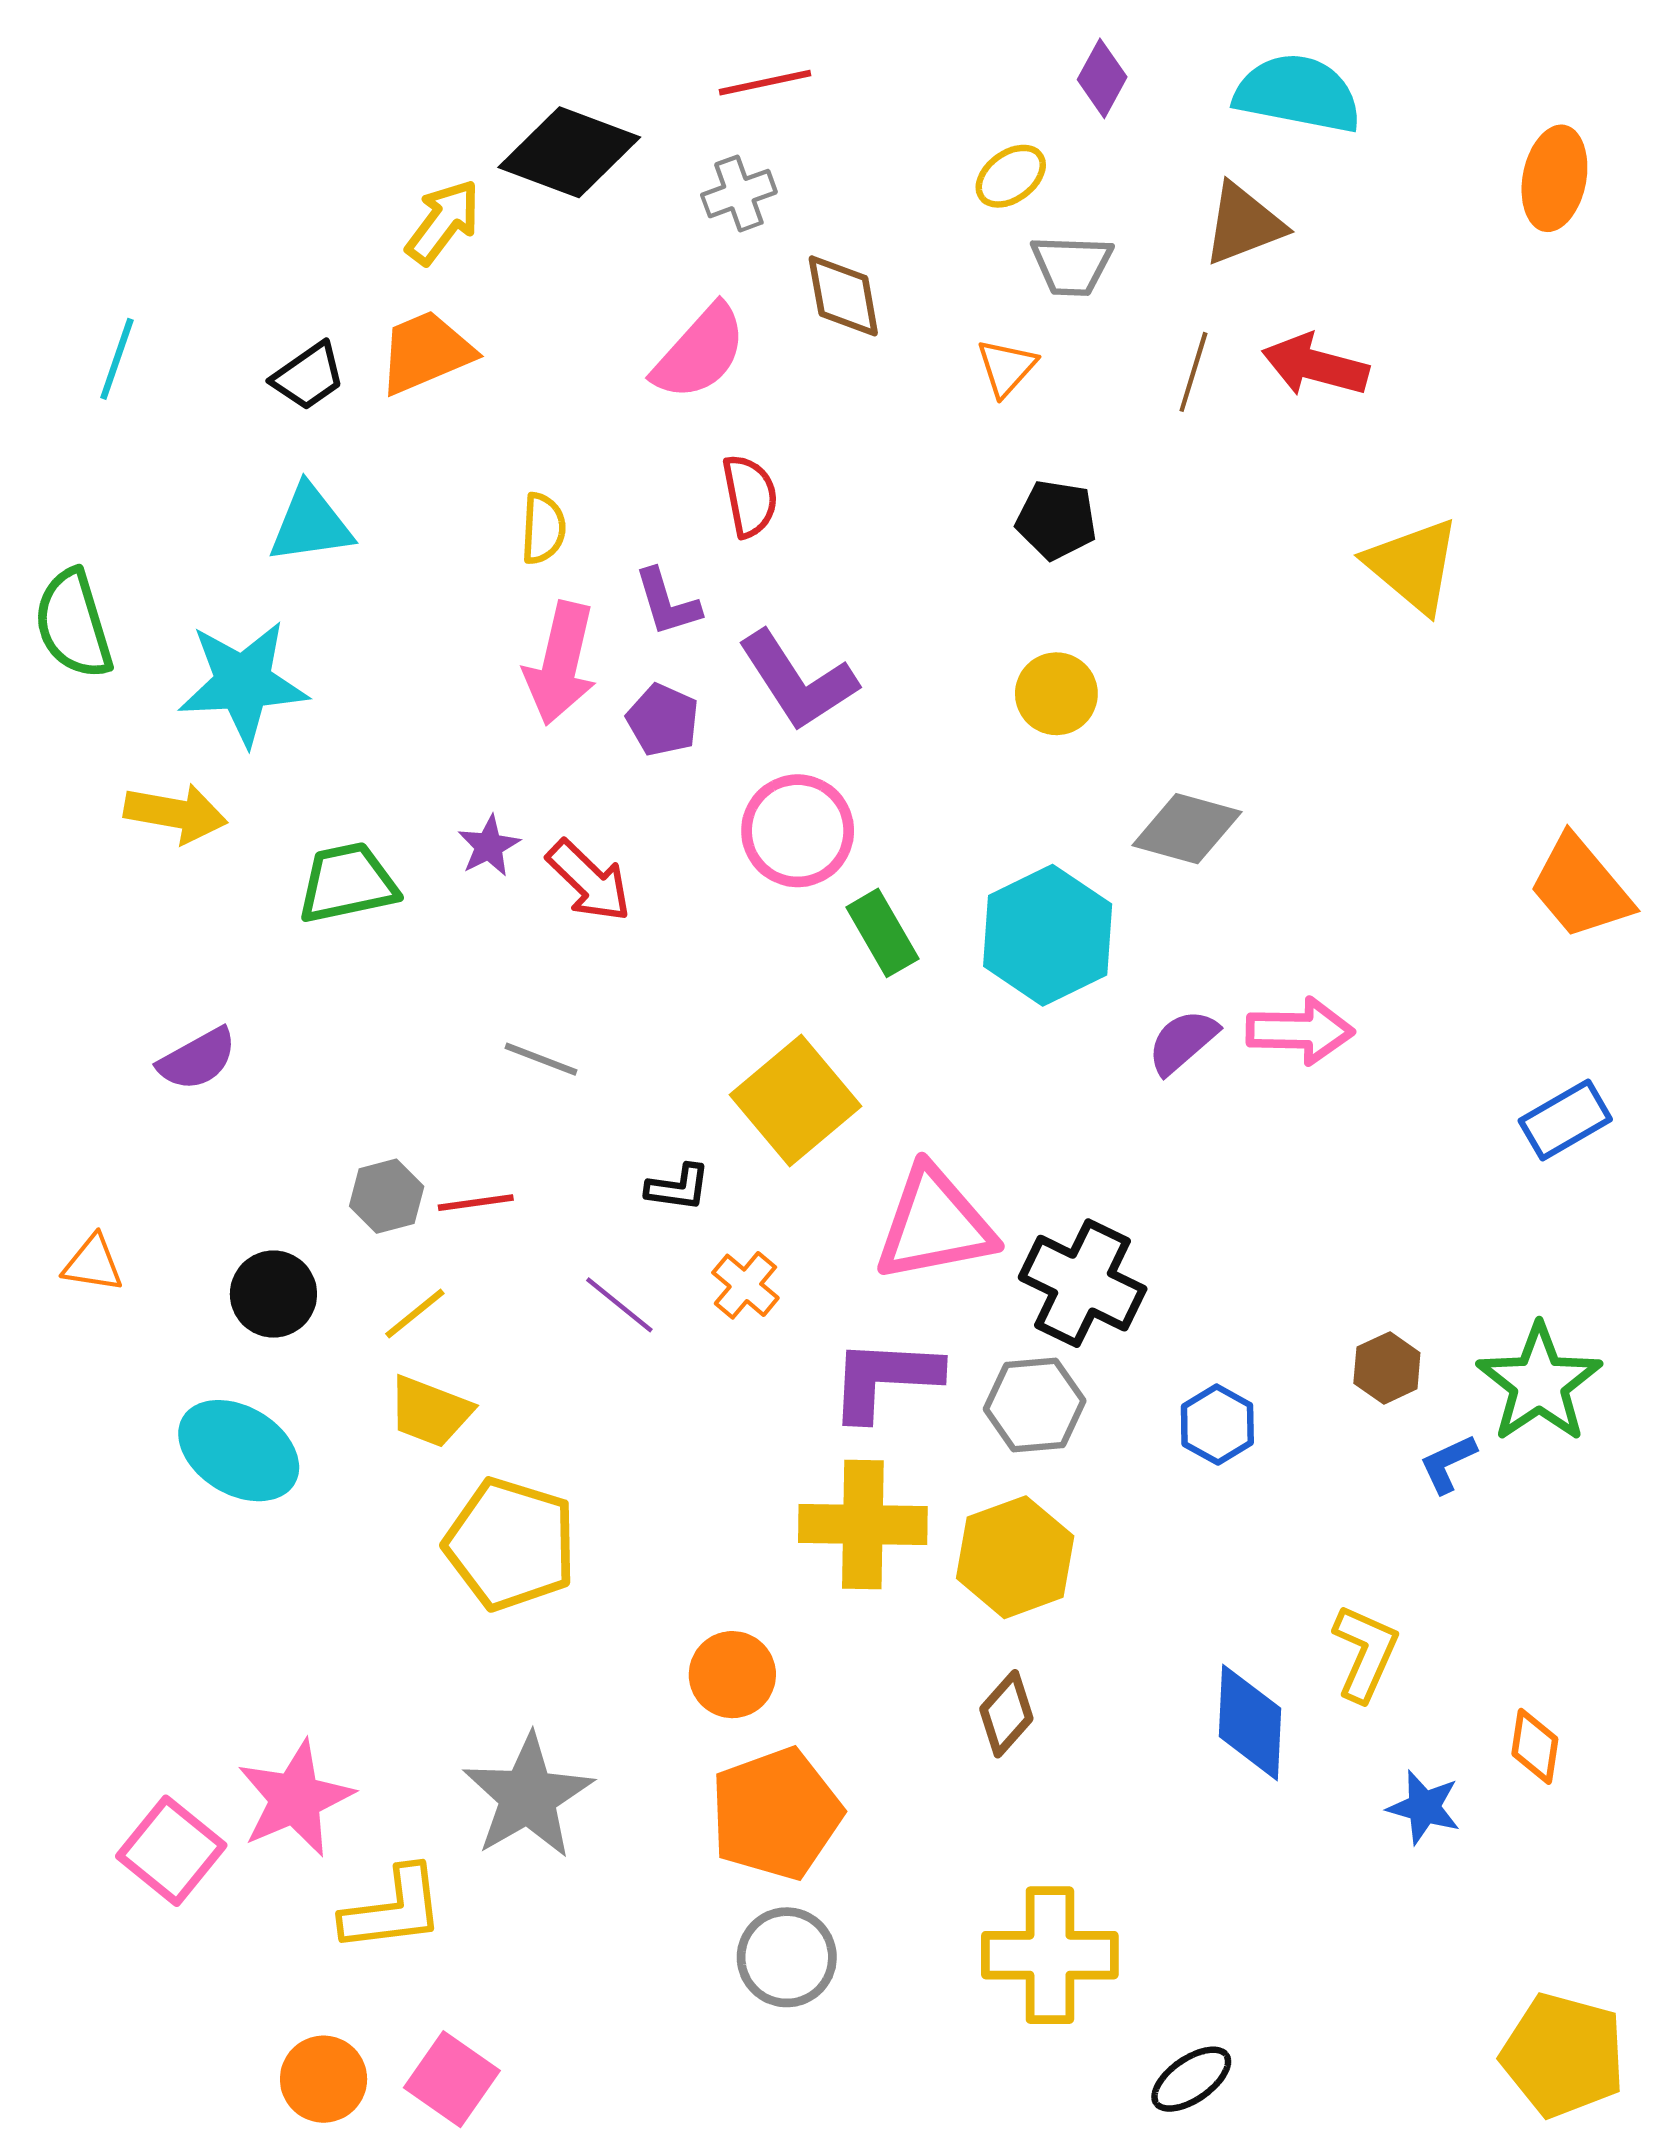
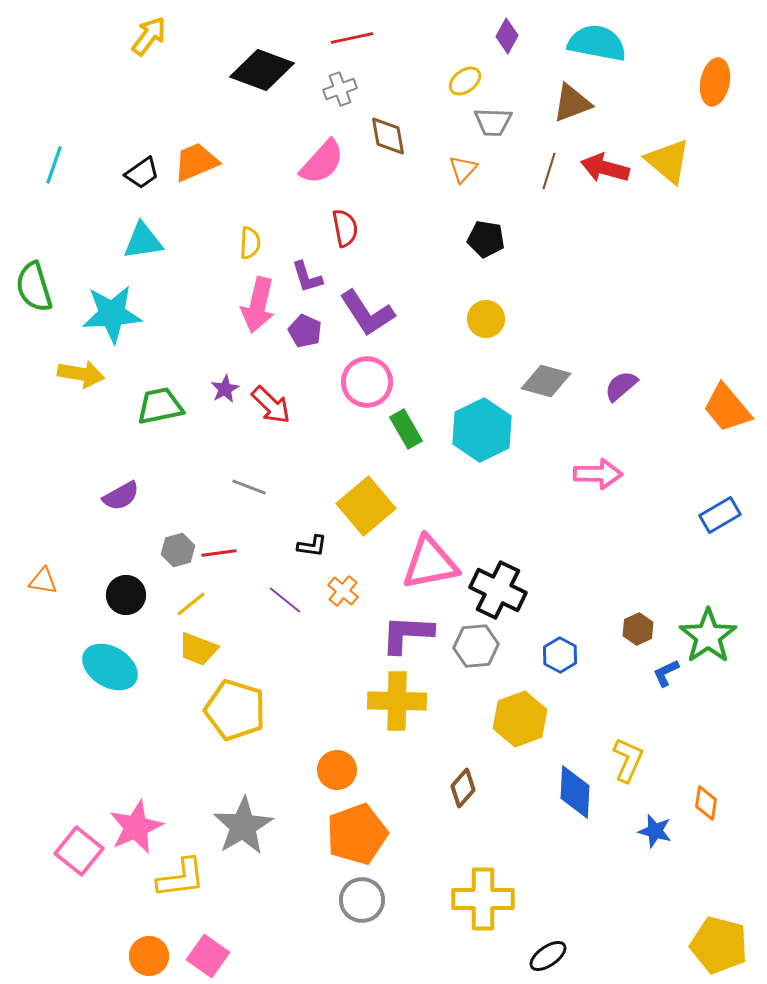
yellow arrow: (443, 222) -> (149, 36), moved
yellow triangle: (1413, 565) -> (668, 161), moved
purple semicircle: (1183, 1042) -> (621, 386), moved
purple semicircle: (197, 1059) -> (121, 496), moved
yellow hexagon: (1015, 1557) -> (520, 719), moved

